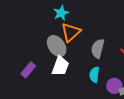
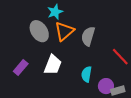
gray ellipse: (57, 46) -> (39, 31), moved
gray semicircle: (98, 49) -> (88, 36), moved

